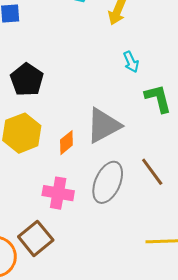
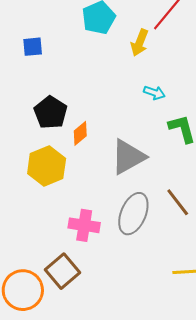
cyan arrow: (131, 62) -> (154, 93), turned -45
orange diamond: (66, 143) -> (80, 133), moved

